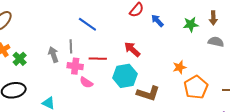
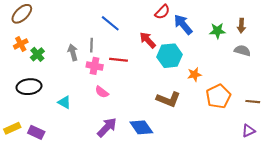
blue arrow: (157, 21) -> (183, 24), size x1.5
red arrow: (132, 49) -> (148, 40), moved
orange star: (179, 67) -> (194, 74), moved
cyan hexagon: (125, 76) -> (170, 56), moved
pink semicircle: (86, 82) -> (102, 92), moved

